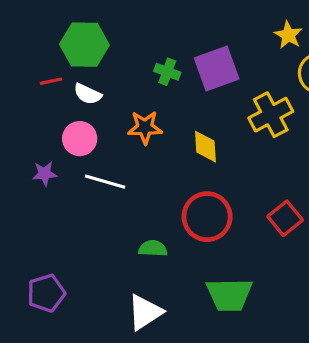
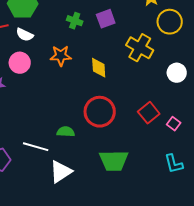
purple square: (217, 68) -> (106, 19), size x0.7
yellow cross: (271, 115) -> (140, 48), turned -32
white line: (105, 182) -> (36, 147), moved

